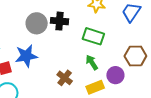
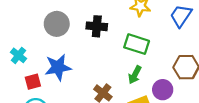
gray circle: (37, 23) -> (57, 24), moved
green arrow: (92, 62) -> (135, 75), turned -119

